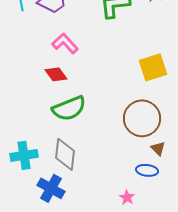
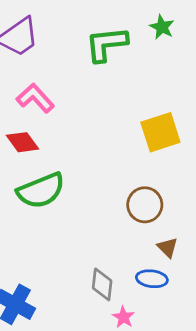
brown circle: (142, 118) -> (145, 205), size x0.7
gray diamond: (65, 154) -> (102, 284), moved, size x0.7

